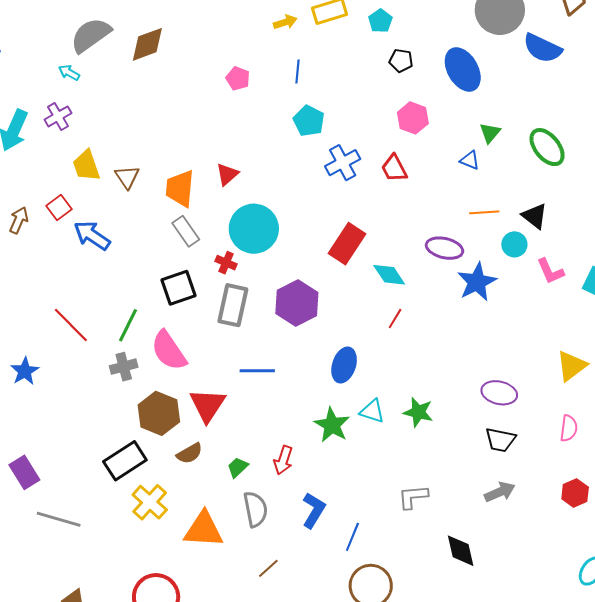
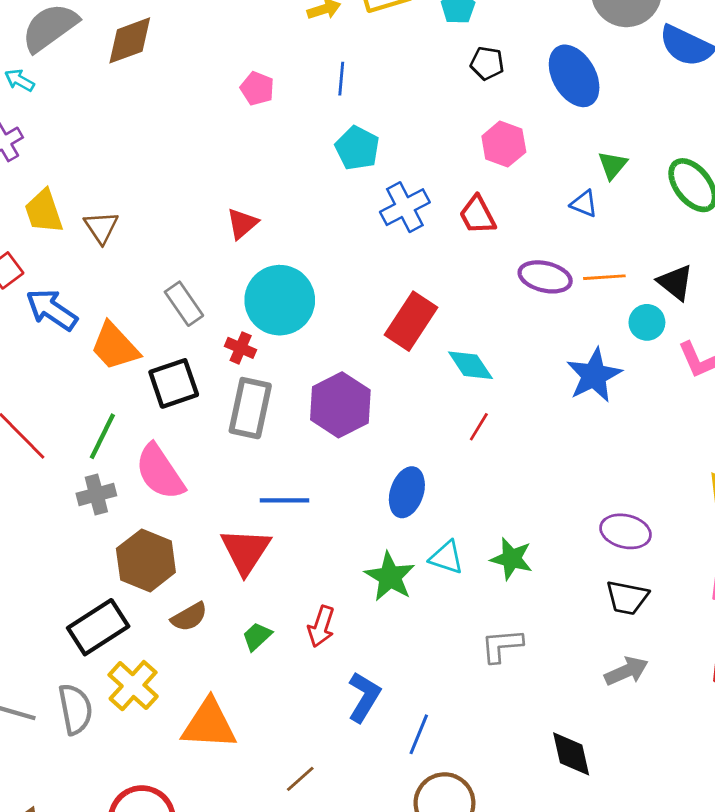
orange trapezoid: (180, 188) -> (115, 346), moved, turned -48
purple ellipse: (445, 248) -> (545, 277), moved
red triangle: (207, 405) -> (246, 551), moved
gray L-shape: (413, 497) -> (502, 646), moved
gray semicircle: (255, 509) -> (75, 709), moved

